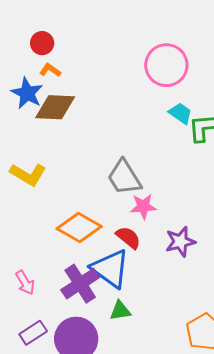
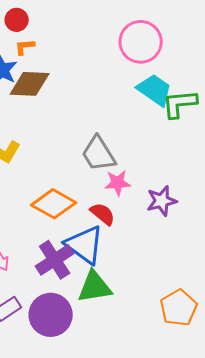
orange L-shape: (50, 70) -> (25, 47), turned -40
cyan trapezoid: (180, 113) -> (155, 90), size x1.5
purple star: (180, 242) -> (162, 201), moved
green triangle: (120, 311) -> (95, 287), size x1.6

